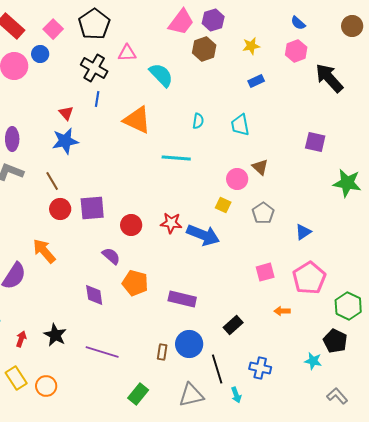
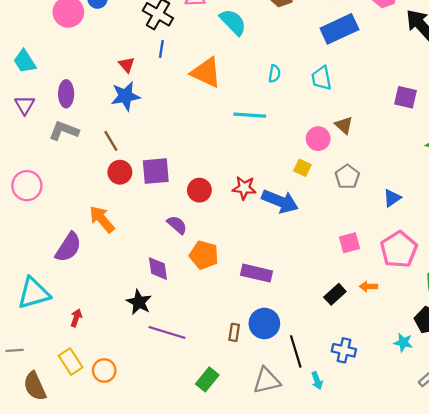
blue rectangle: (256, 81) -> (339, 29), size x2.0
black rectangle: (233, 325) -> (335, 294), moved
black star: (55, 335) -> (139, 302), moved

